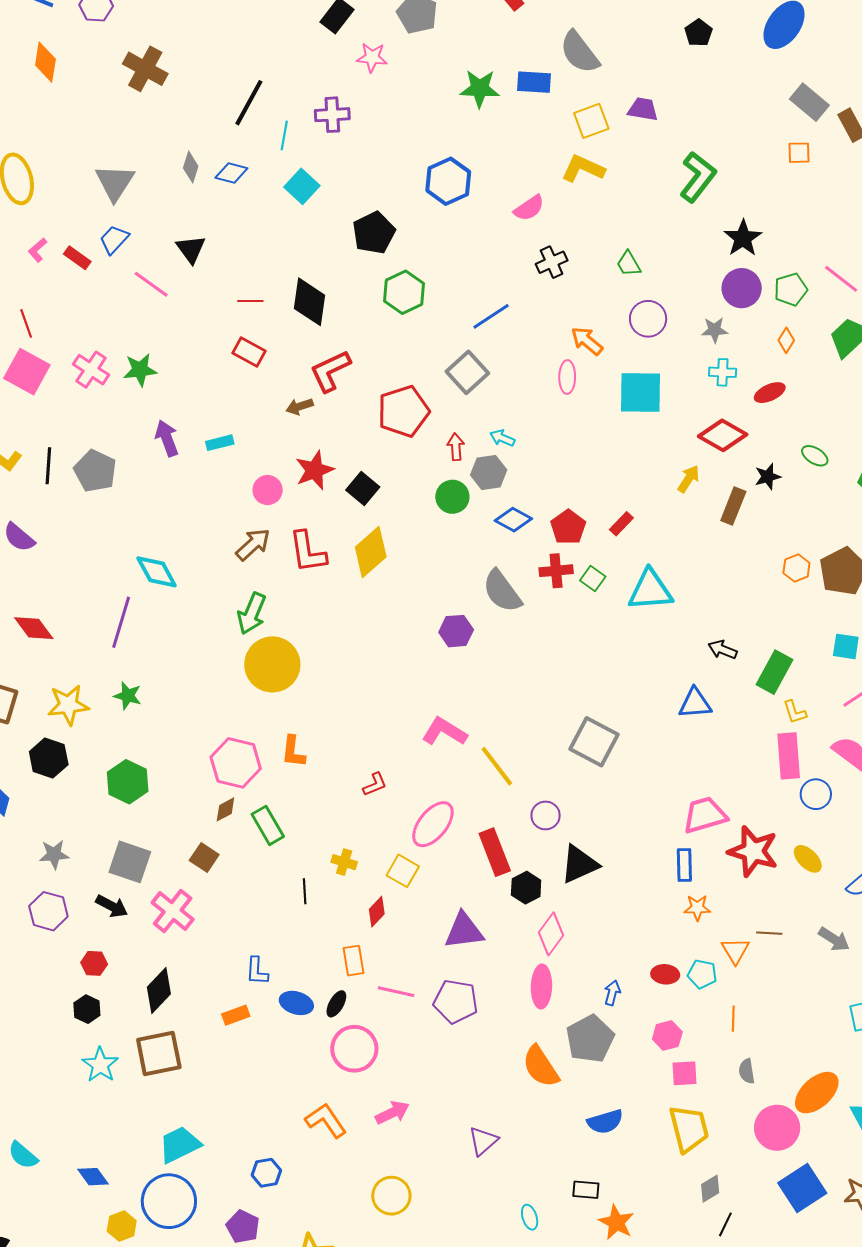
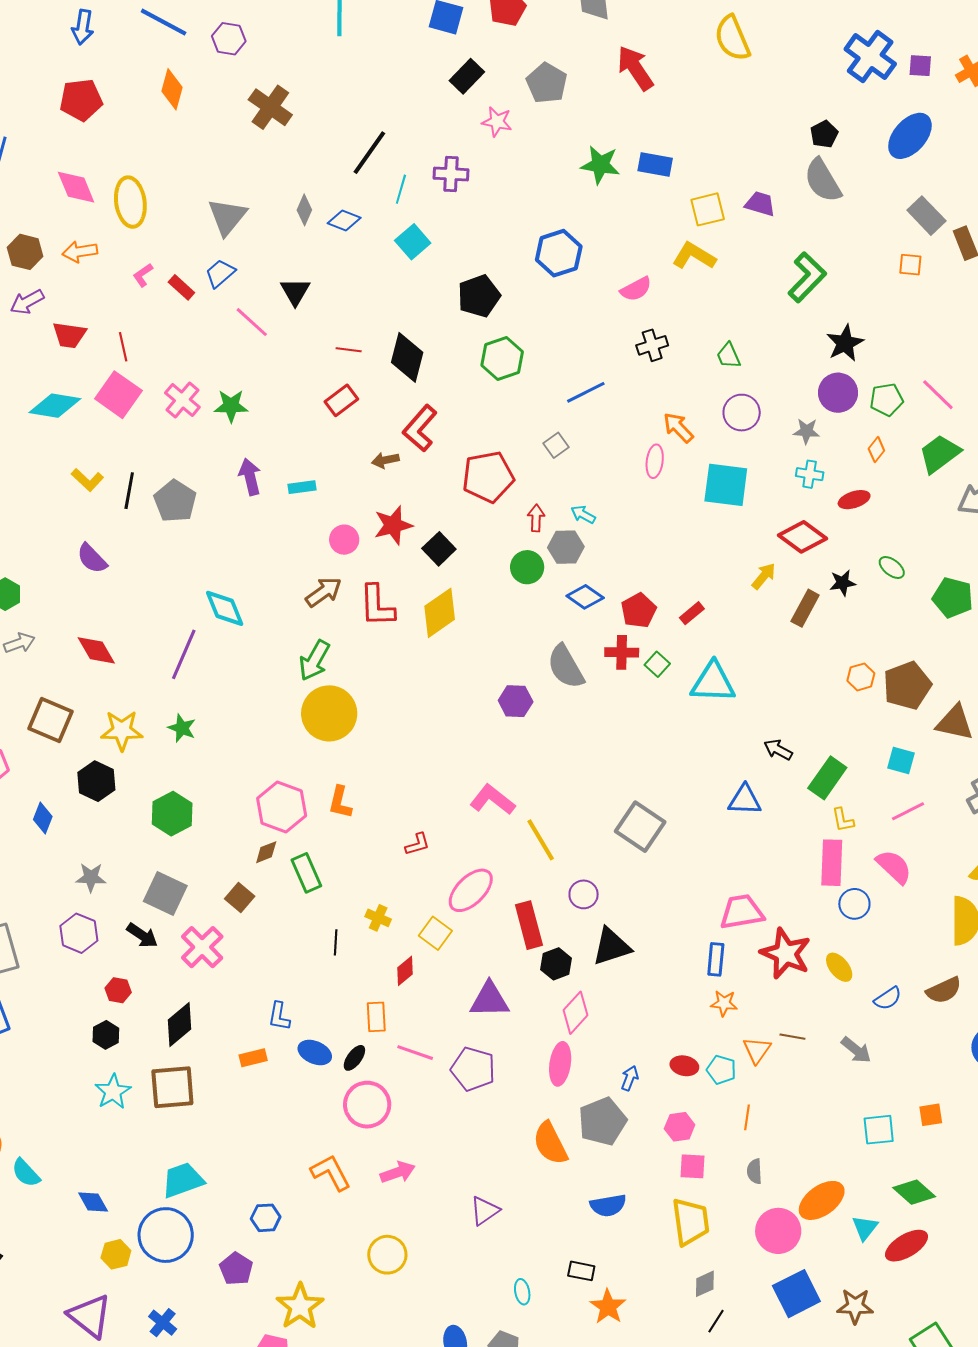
gray semicircle: (580, 52) -> (823, 180), moved
red rectangle: (249, 352) -> (341, 400), turned -72
red L-shape: (330, 371) -> (420, 428), turned -30
gray square: (467, 372) -> (556, 445), size x0.6

